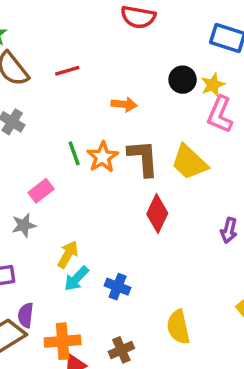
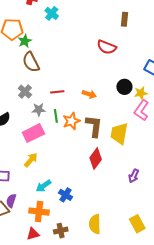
red line: (67, 71) -> (57, 92), moved
yellow trapezoid: (189, 162) -> (119, 134), turned 45
pink rectangle: (41, 191) -> (33, 133), size x1.5
gray star: (24, 225) -> (39, 110), moved
yellow arrow: (68, 254) -> (31, 160), moved
orange cross: (63, 341) -> (39, 212), moved

